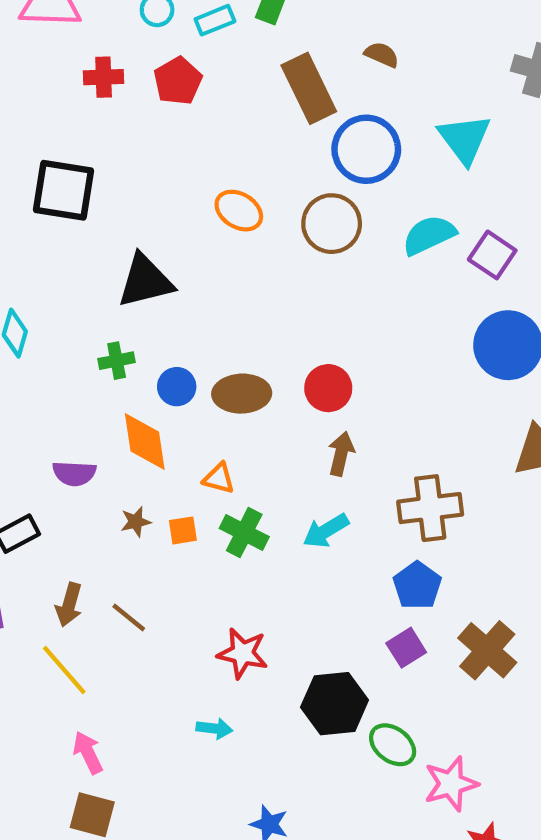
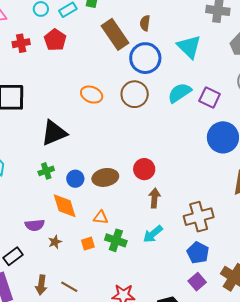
brown semicircle: (382, 55) -> (145, 23), moved, turned -98
brown star: (136, 522) -> (55, 242), moved

